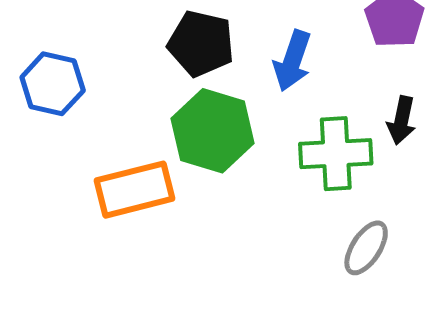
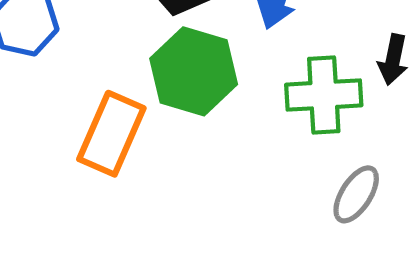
orange rectangle: (134, 190) -> (111, 134), turned -52

